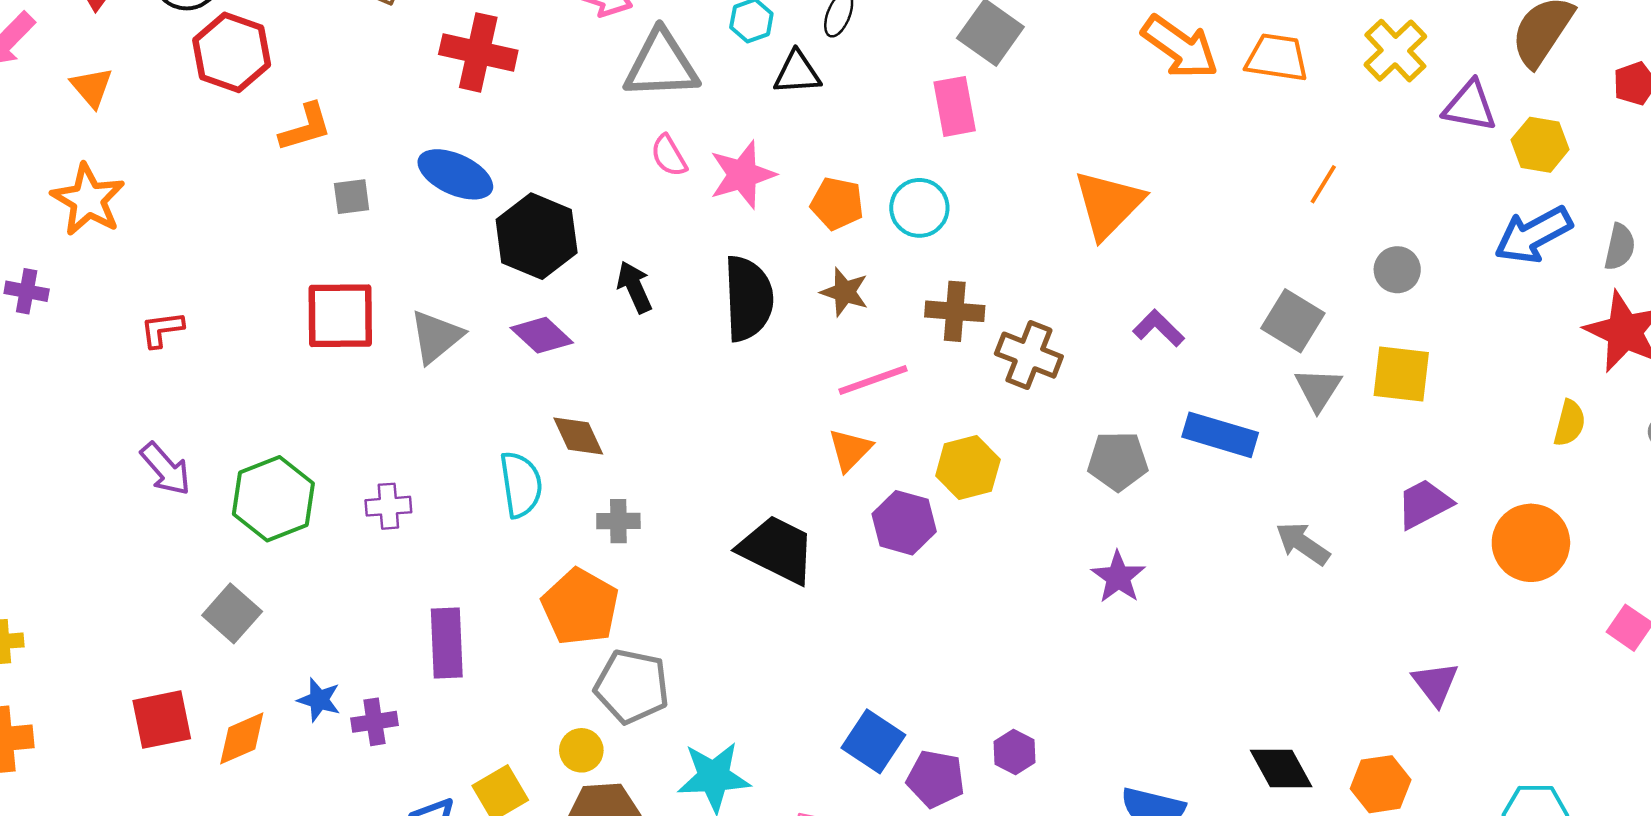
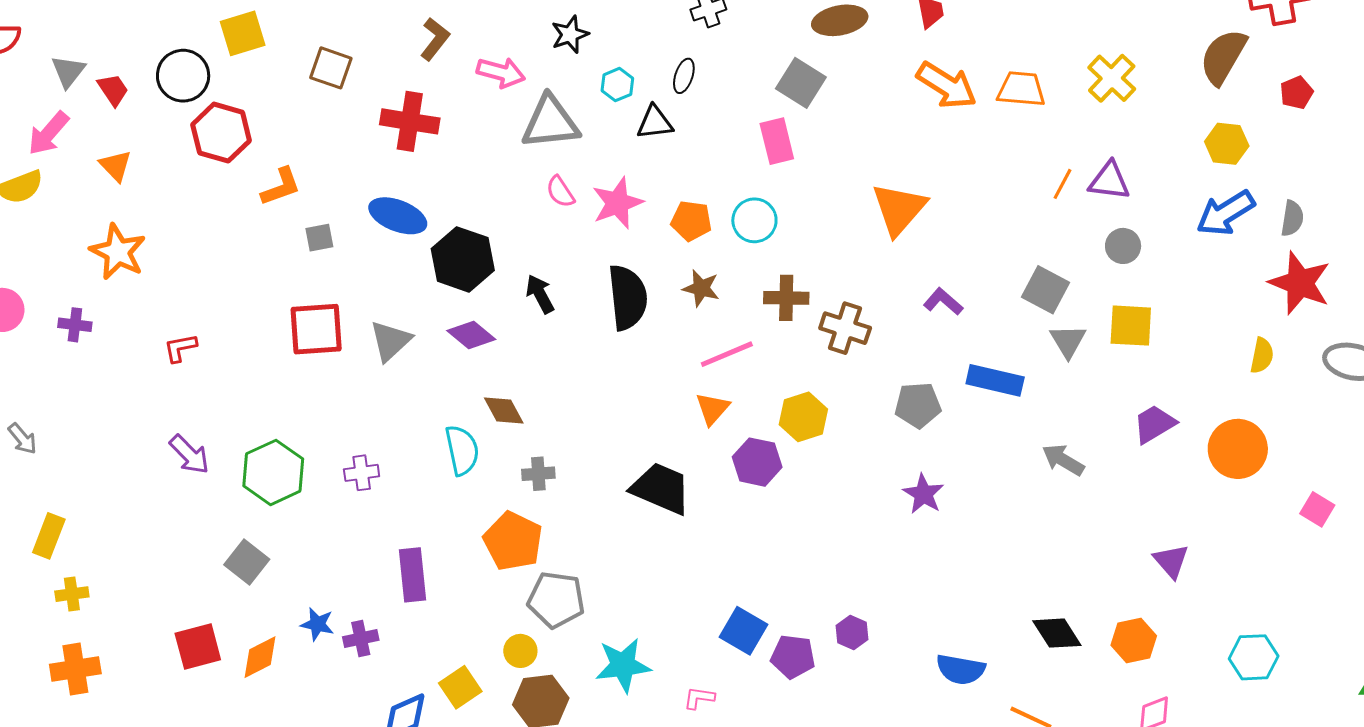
purple triangle: (1470, 106) -> (1109, 181), moved

